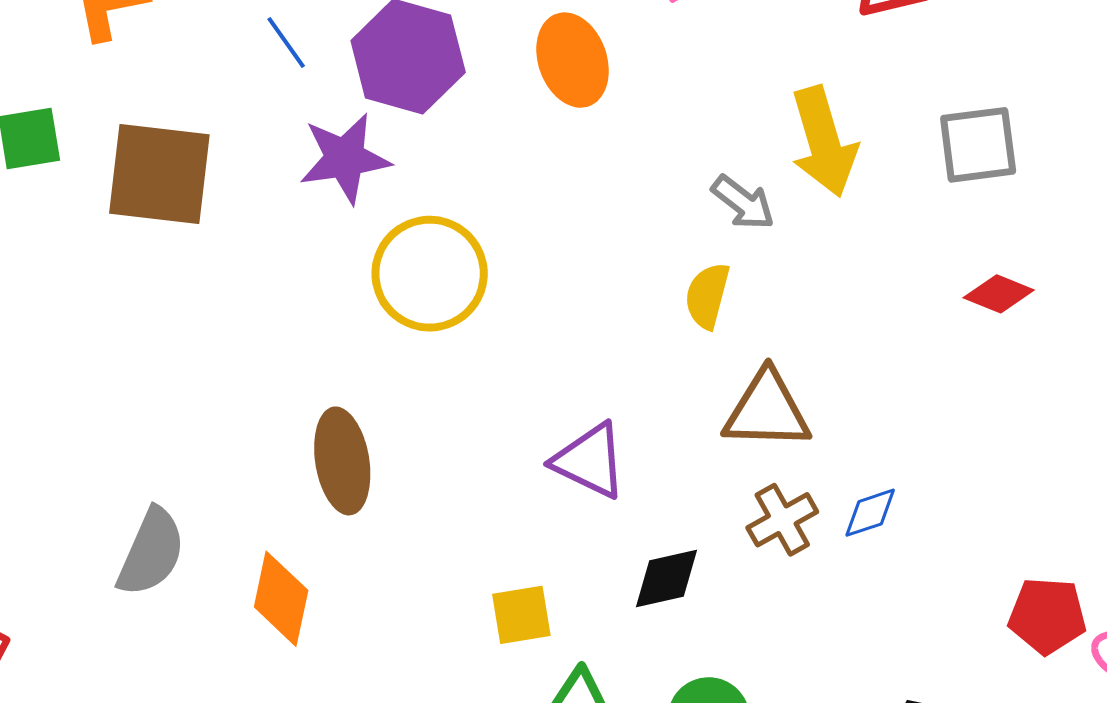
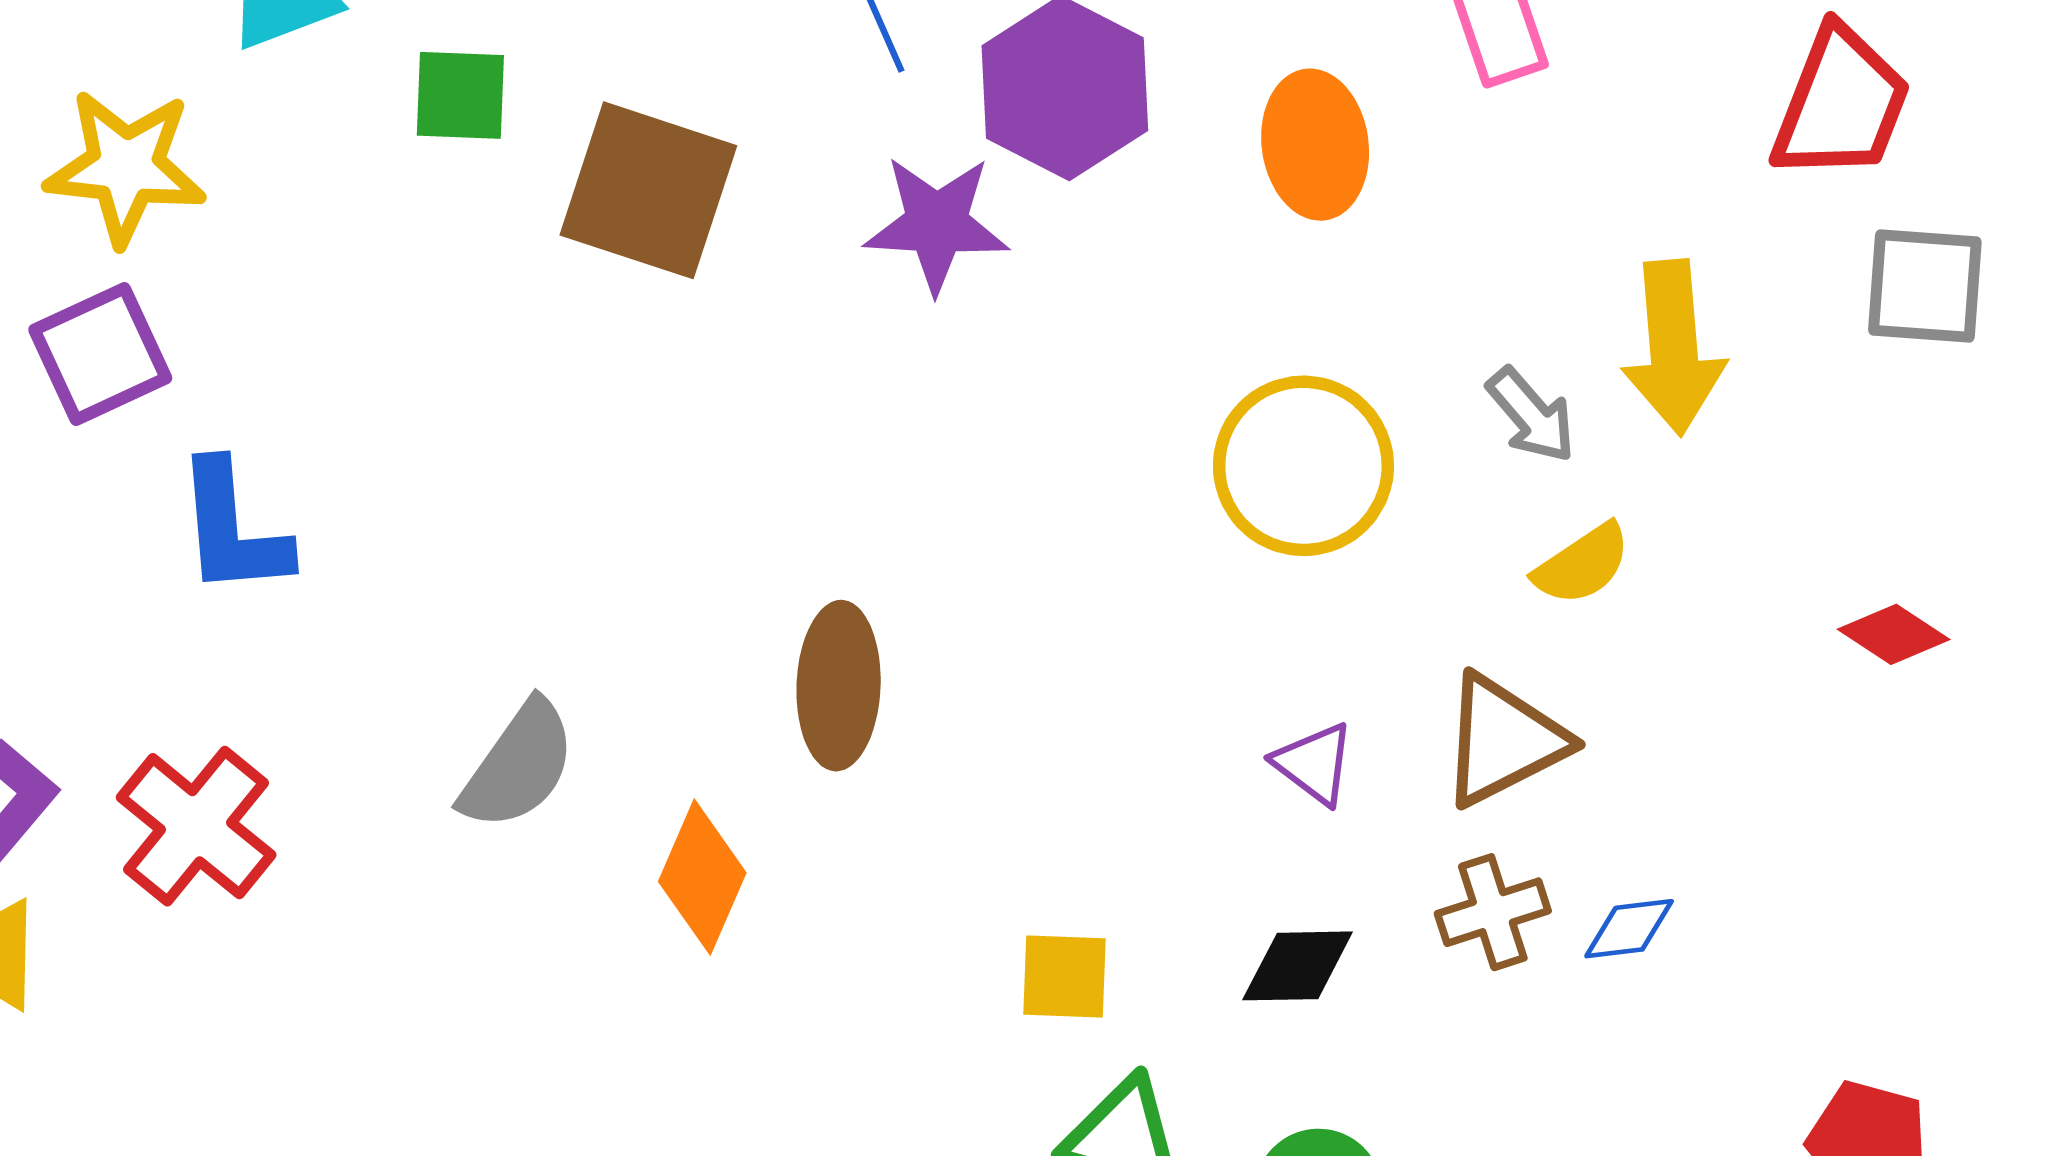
gray square: (978, 145) -> (1925, 286), moved
yellow circle: (430, 274) -> (1303, 466), moved
yellow semicircle: (707, 296) -> (1582, 564), moved, turned -150
brown triangle: (767, 410) -> (1503, 740), turned -40
purple triangle: (590, 461) -> (1314, 764), moved, size x0.7

